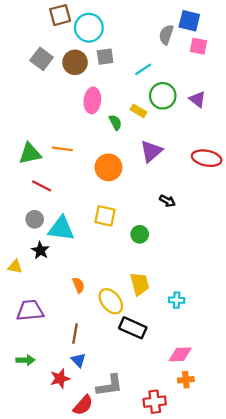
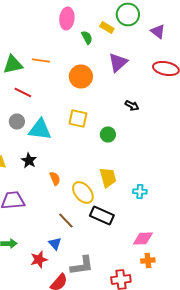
purple triangle: (197, 99) -> (158, 32), moved
black star: (40, 250) -> (29, 160), moved
brown line: (75, 334) -> (66, 220), moved, turned -54

